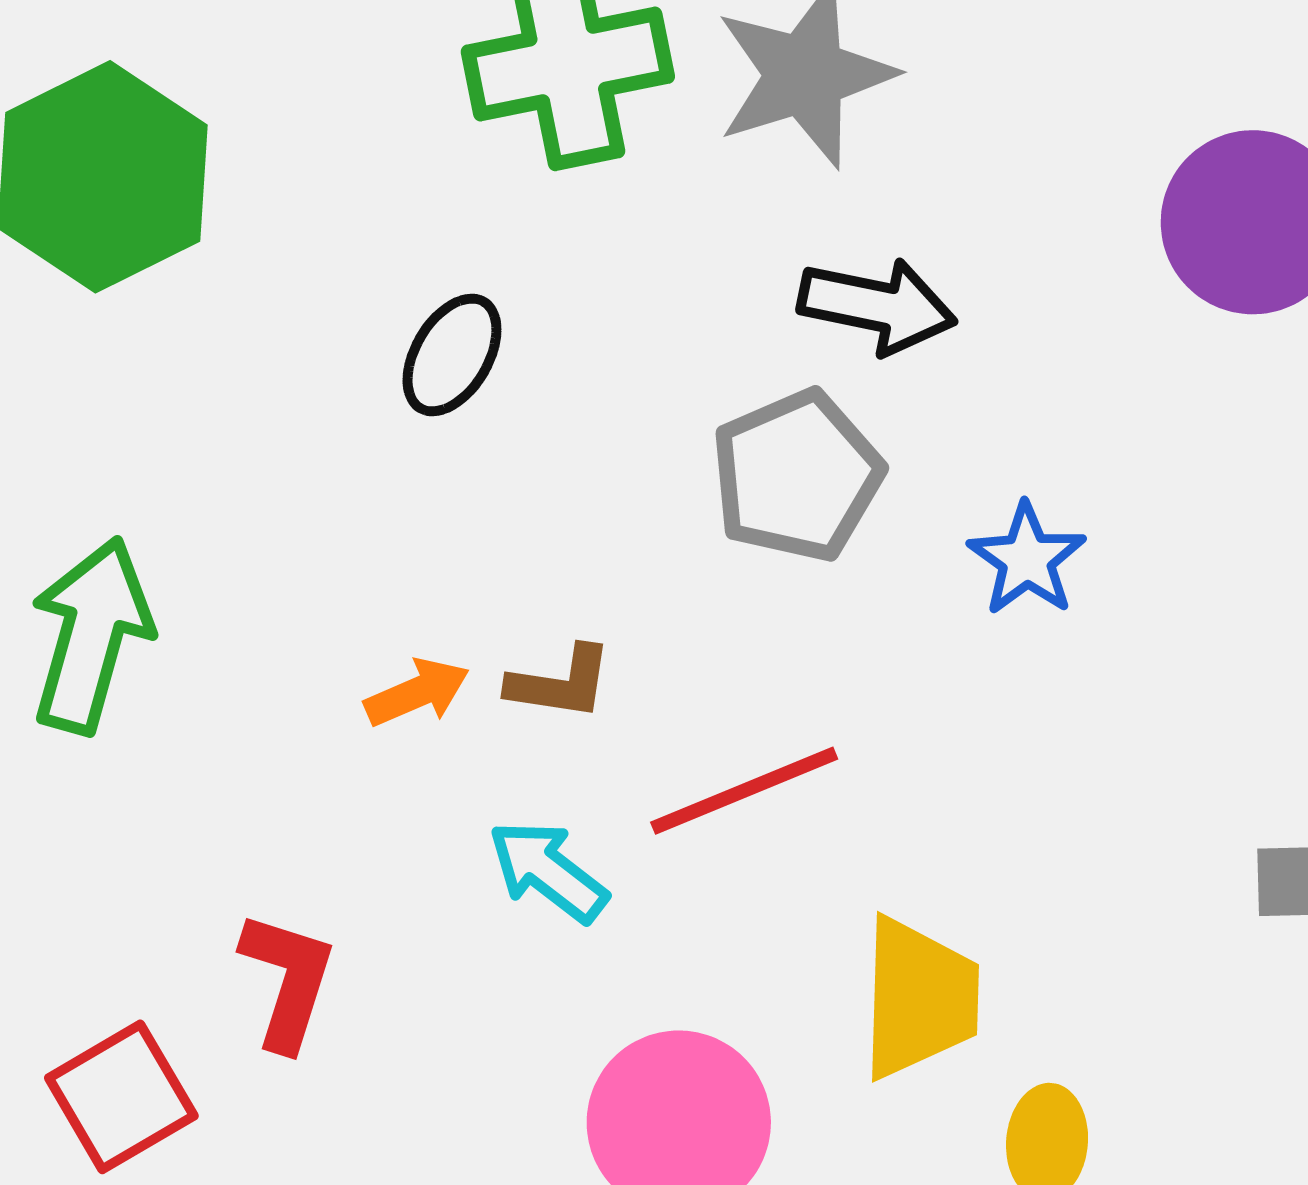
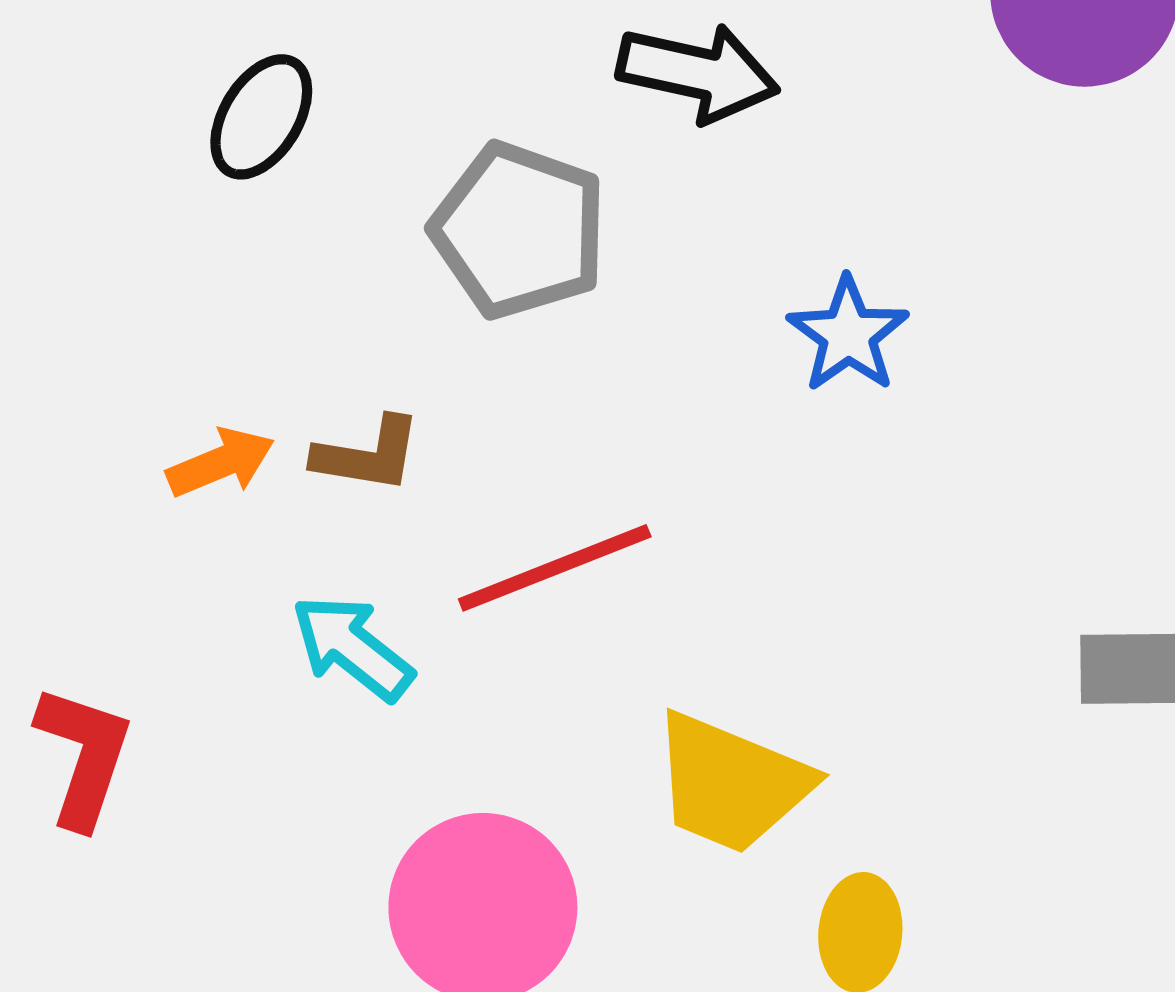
gray pentagon: (797, 476) -> (519, 230), moved, turned -30
yellow trapezoid: (919, 998) -> (731, 783), turned 110

